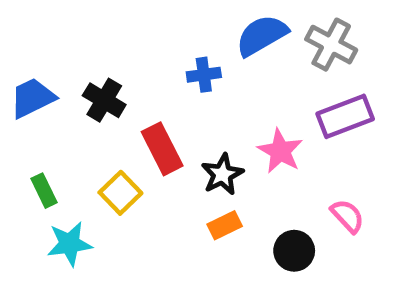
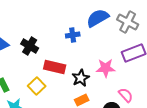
red rectangle: (162, 149) -> (55, 67), turned -50
pink star: (280, 151) -> (106, 68), turned -30
pink semicircle: (347, 216) -> (126, 95), moved

